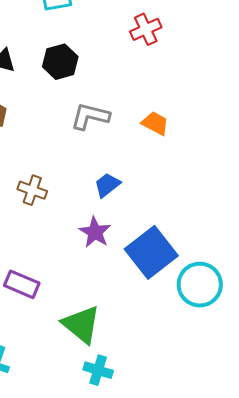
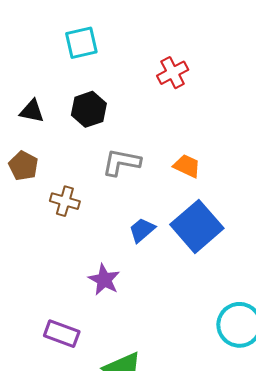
brown cross: (32, 190) -> (65, 201), moved
purple star: (95, 232) -> (104, 280), moved
blue square: (151, 252) -> (197, 226), moved

